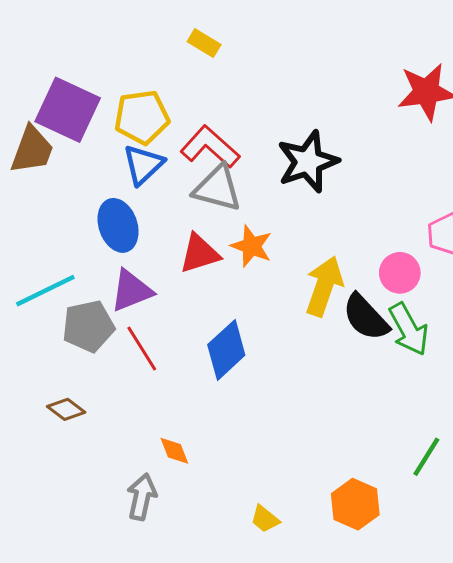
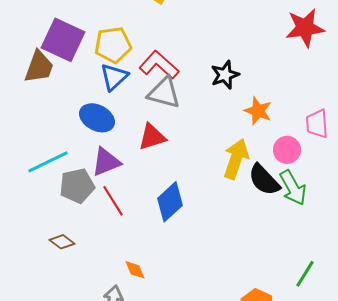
black star: (308, 162) -> (225, 75), size x0.7
blue ellipse: (118, 225) -> (97, 118), turned -44
orange star: (251, 246) -> (258, 111), moved

